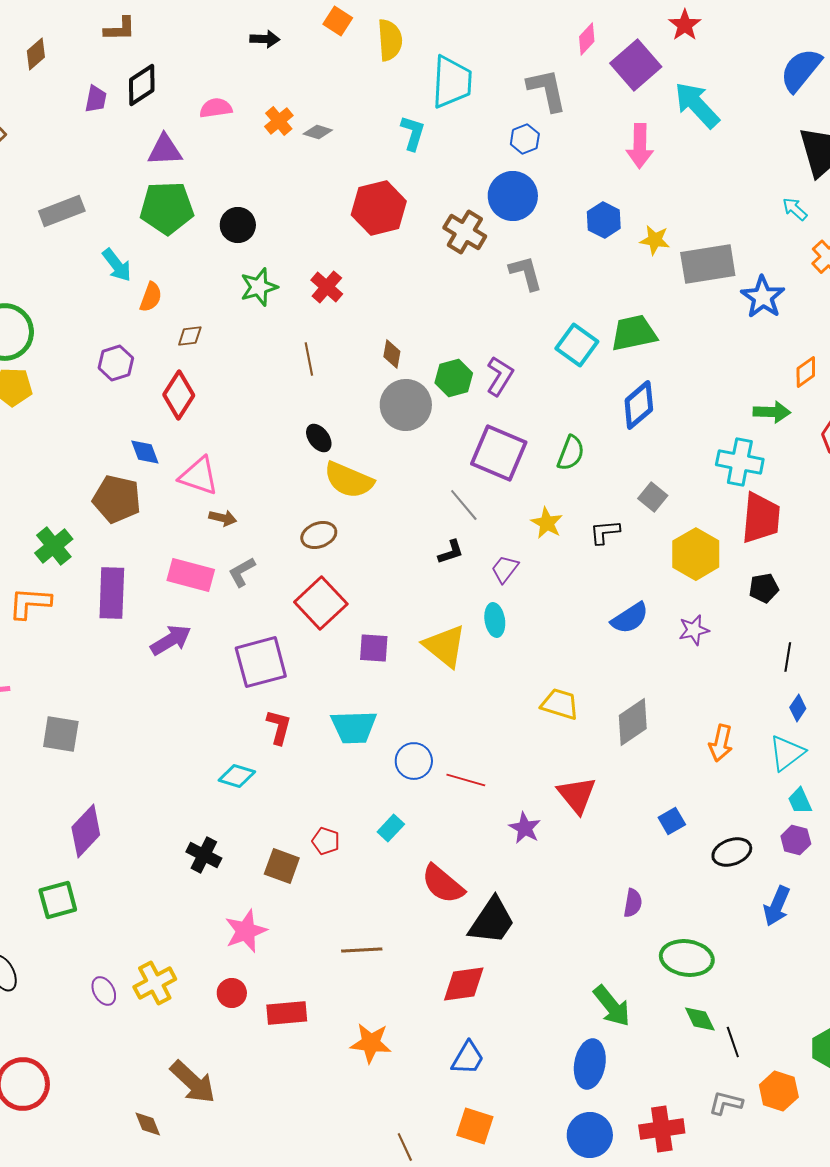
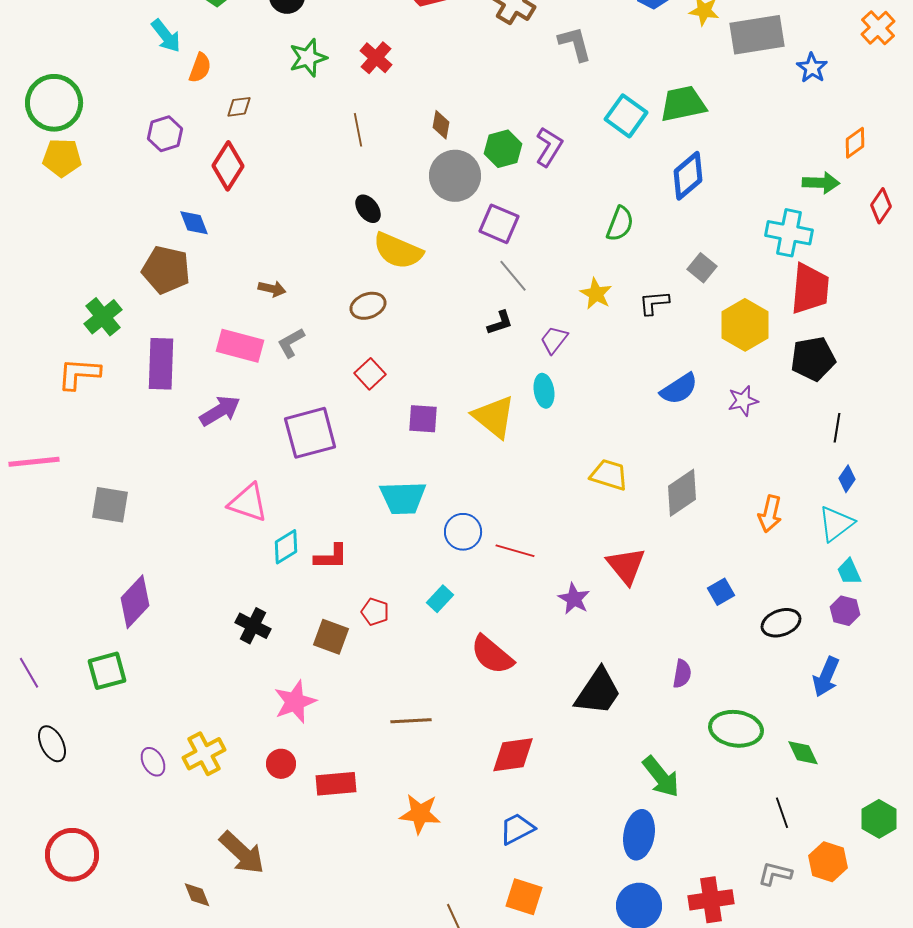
blue star: (763, 297) -> (812, 68), size x0.7
purple square: (499, 453) -> (499, 224), moved, size x0.7
pink triangle: (199, 476) -> (248, 503), moved
black pentagon: (764, 588) -> (813, 359), size x1.5
red square: (321, 603) -> (370, 374), size x0.6
red L-shape: (279, 727) -> (331, 557), moved, turned 75
cyan diamond: (237, 776) -> (286, 547), turned -48
black trapezoid: (492, 921) -> (598, 692), moved
green diamond: (700, 1019) -> (803, 753), moved
blue trapezoid: (468, 1058) -> (517, 829), turned -147

